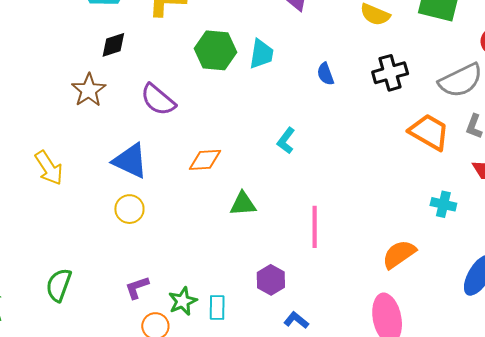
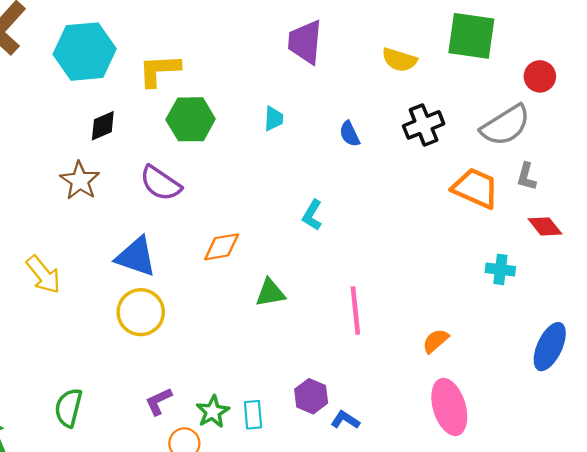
green hexagon: (215, 50) -> (191, 119), moved
cyan trapezoid: (261, 54) -> (274, 119), size x0.7
yellow circle: (129, 209) -> (141, 312), size x1.4
orange semicircle: (399, 254) -> (436, 341), moved, size x0.7
purple hexagon: (271, 280) -> (311, 396), moved

